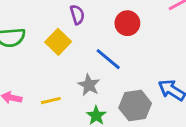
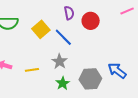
purple semicircle: (77, 15) -> (69, 13), moved
blue line: (108, 59) -> (63, 37), moved

